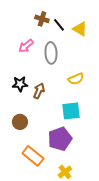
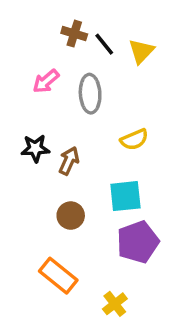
yellow triangle: (80, 29) -> (141, 51), turned 42
brown circle: (20, 122) -> (71, 216), moved
purple pentagon: (60, 139) -> (138, 242), moved

